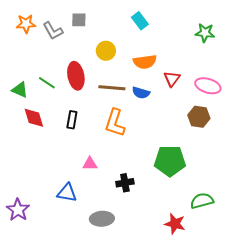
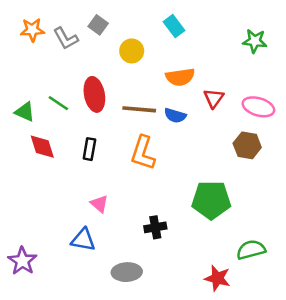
gray square: (79, 20) -> (98, 25), turned 35
yellow circle: (106, 51) -> (132, 51), moved
pink triangle: (90, 164) -> (99, 204), moved, turned 42

